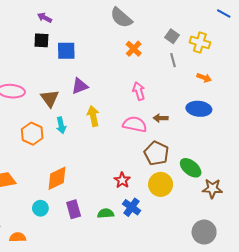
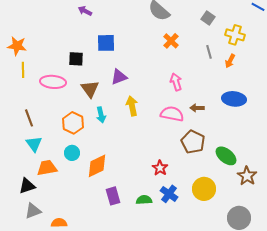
gray square: (172, 36) -> (208, 18), moved
black square: (41, 40) -> (76, 59), moved
orange arrow: (204, 78) -> (230, 61), moved, turned 96
yellow circle: (161, 184) -> (204, 189), moved
brown star: (212, 189) -> (247, 176), turned 30
cyan circle: (40, 208) -> (72, 153), moved

